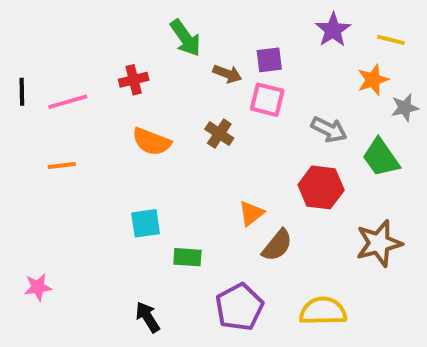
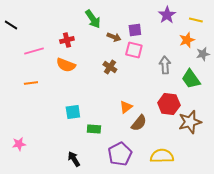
black line: (22, 92) -> (11, 25), moved, turned -56
gray arrow: (329, 130) -> (165, 65), turned -120
orange semicircle: (152, 142) -> (66, 65), moved
red hexagon: (321, 187) -> (169, 104), moved

